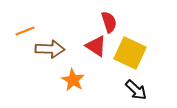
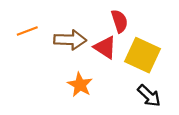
brown arrow: (50, 49) -> (70, 40), moved

